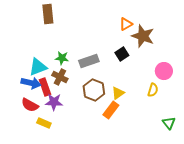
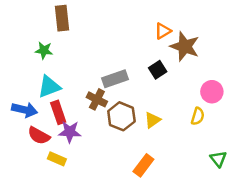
green star: (62, 58) -> (44, 50), moved
brown cross: (60, 77) -> (97, 99), moved
blue arrow: (31, 83) -> (25, 110), moved
orange rectangle: (111, 110) -> (143, 165), moved

